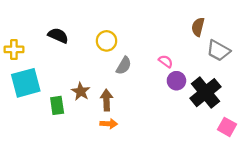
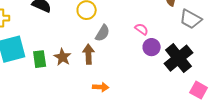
brown arrow: (107, 100) -> (89, 54), moved
green rectangle: (57, 105) -> (40, 59), moved
orange arrow: (109, 124) -> (101, 87), moved

